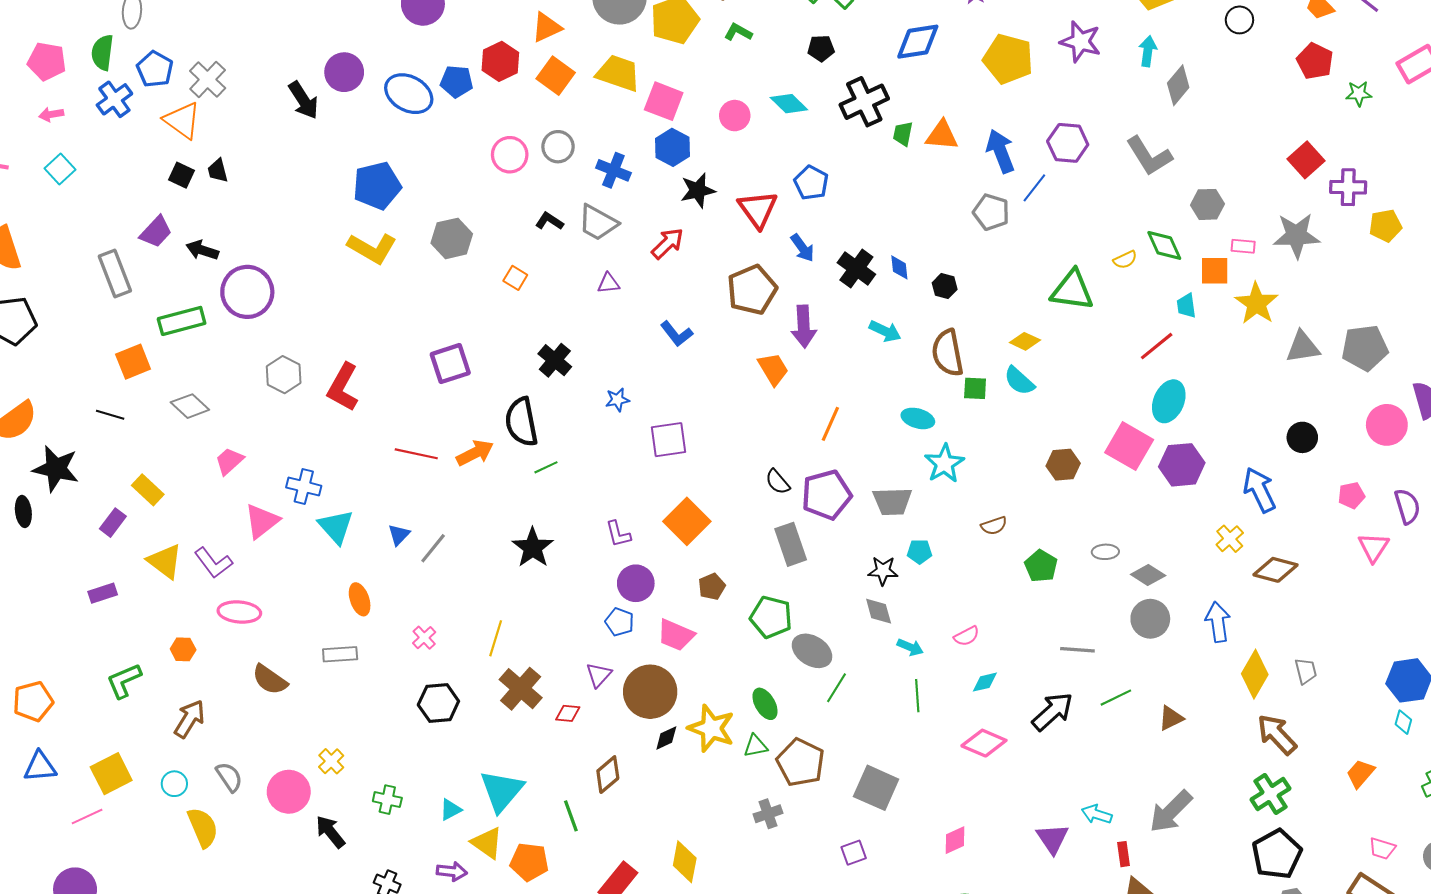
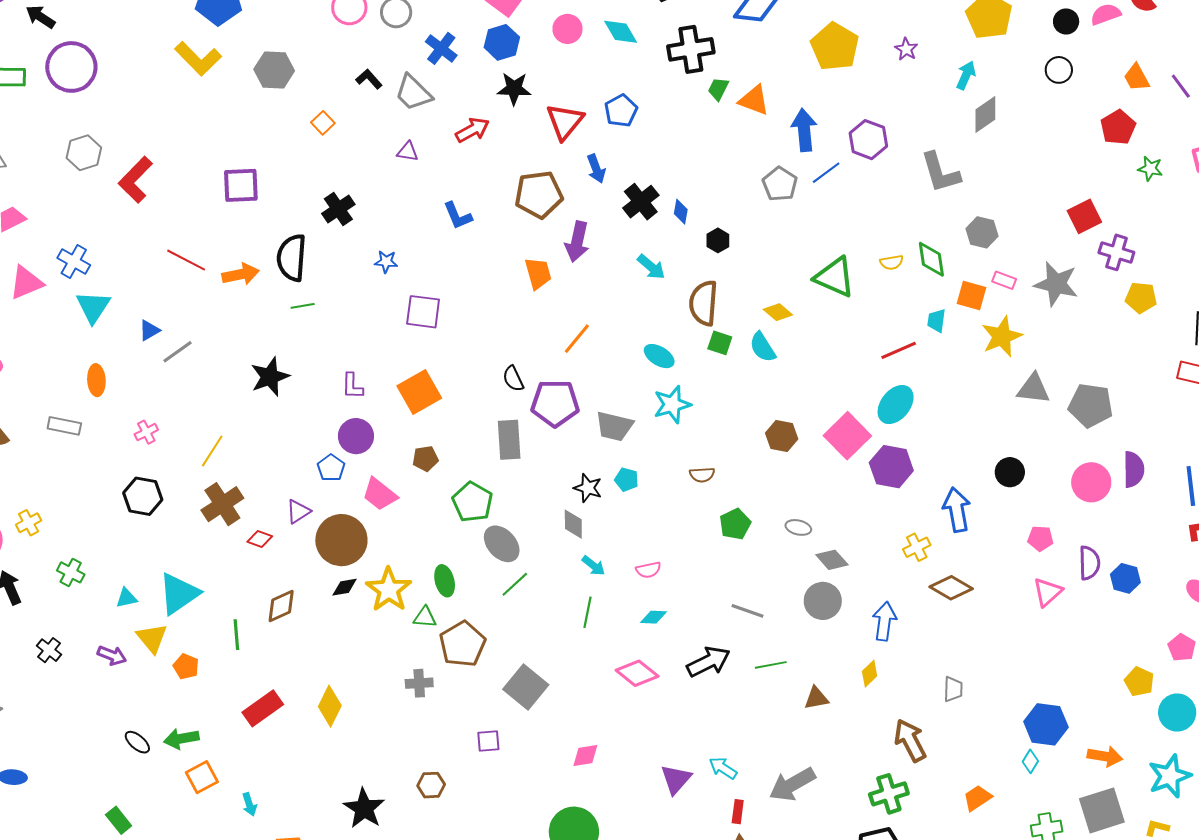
purple star: (1080, 42) -> (906, 49), size x0.6
yellow diamond: (1255, 674) -> (870, 674), moved, size x0.6
orange pentagon: (529, 862) -> (186, 667), size x0.7

